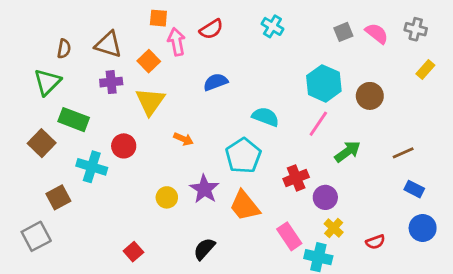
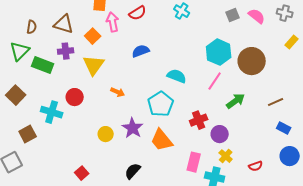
brown circle: (370, 96) -> (252, 61), size x1.4
green rectangle: (74, 120) -> (43, 65), moved
pink rectangle: (289, 236) -> (194, 162), turned 48

